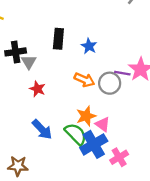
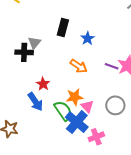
black cross: (16, 52) -> (24, 52), moved
gray circle: (110, 83) -> (115, 105), moved
red star: (37, 89) -> (43, 84), moved
blue cross: (94, 144) -> (77, 122), turned -30

